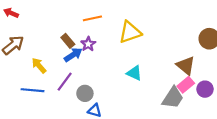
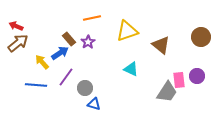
red arrow: (11, 13) -> (16, 26), moved
blue arrow: (73, 55) -> (60, 53), moved
brown triangle: (186, 66) -> (161, 45), moved
pink rectangle: (186, 85) -> (179, 80), turned -56
purple circle: (205, 89) -> (197, 76), moved

